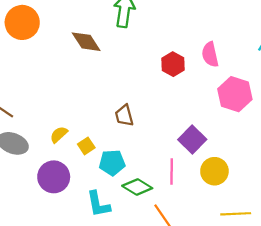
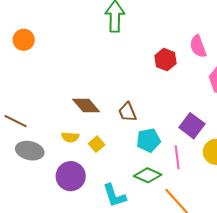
orange circle: (22, 22) -> (24, 40), size x0.7
brown diamond: (86, 42) -> (86, 106), moved
yellow semicircle: (59, 135) -> (70, 137), turned -126
cyan pentagon: (112, 163) -> (148, 140), moved

